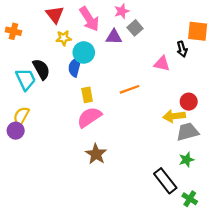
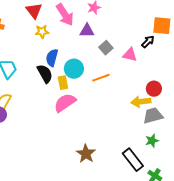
gray square: (135, 28) -> (106, 48), moved
black arrow: (182, 49) -> (148, 42), turned -120
cyan circle: (84, 52) -> (74, 69), moved
black semicircle: (41, 69) -> (45, 74), moved
brown star: (96, 154) -> (86, 154), moved

